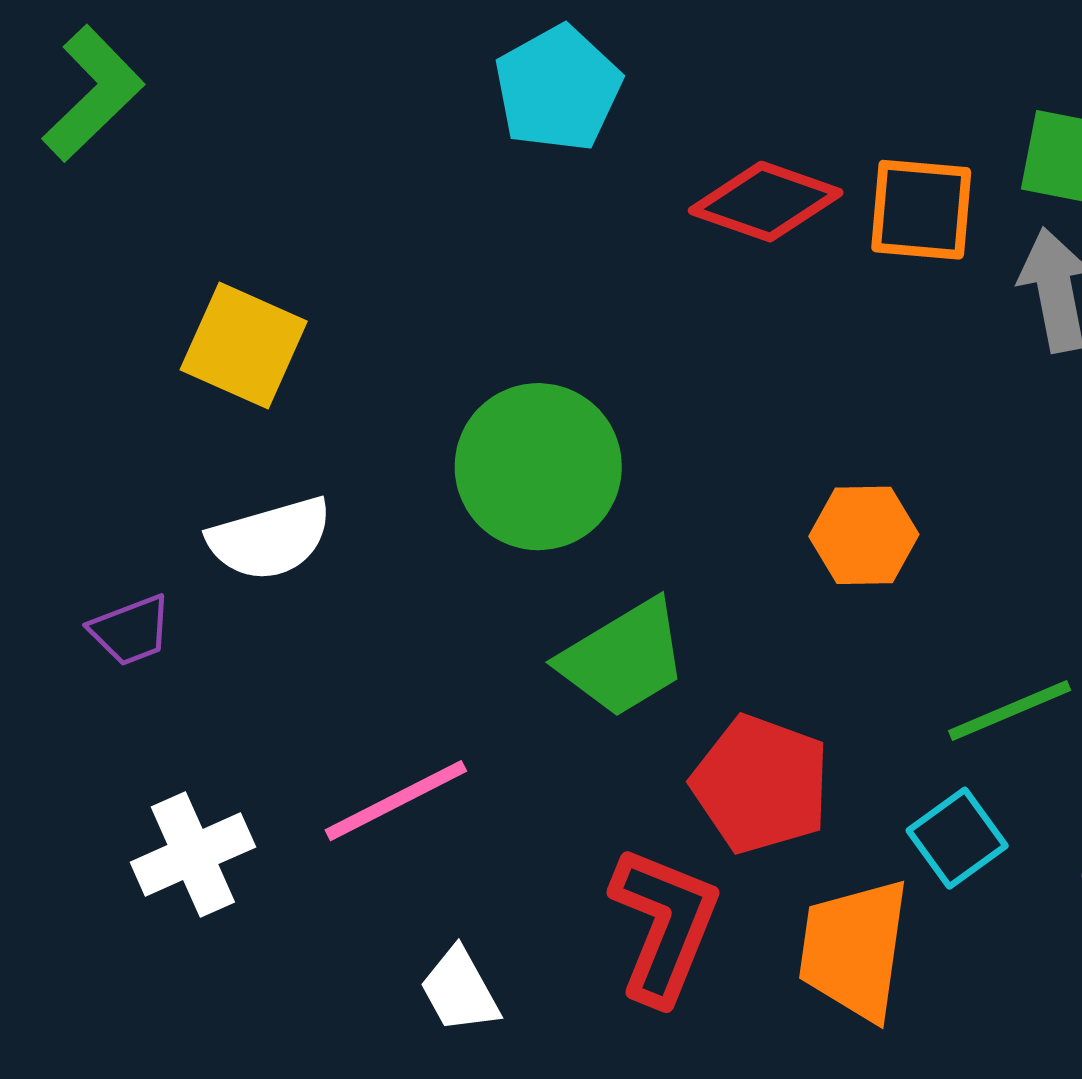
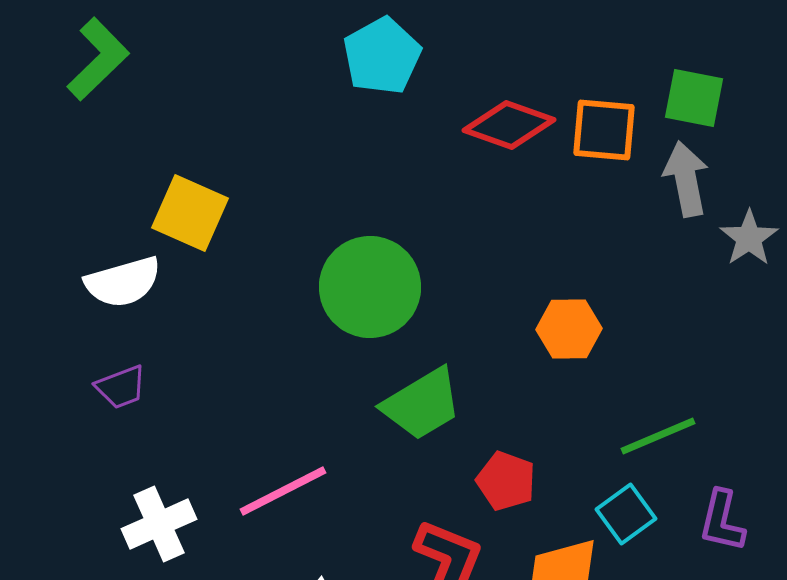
white semicircle: (270, 539) -> (123, 282), moved
red pentagon: (761, 784) -> (506, 481), size x0.7

